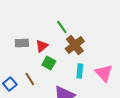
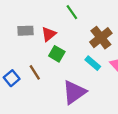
brown cross: (75, 45) -> (101, 38), moved
cyan rectangle: (80, 71) -> (93, 63), turned -56

